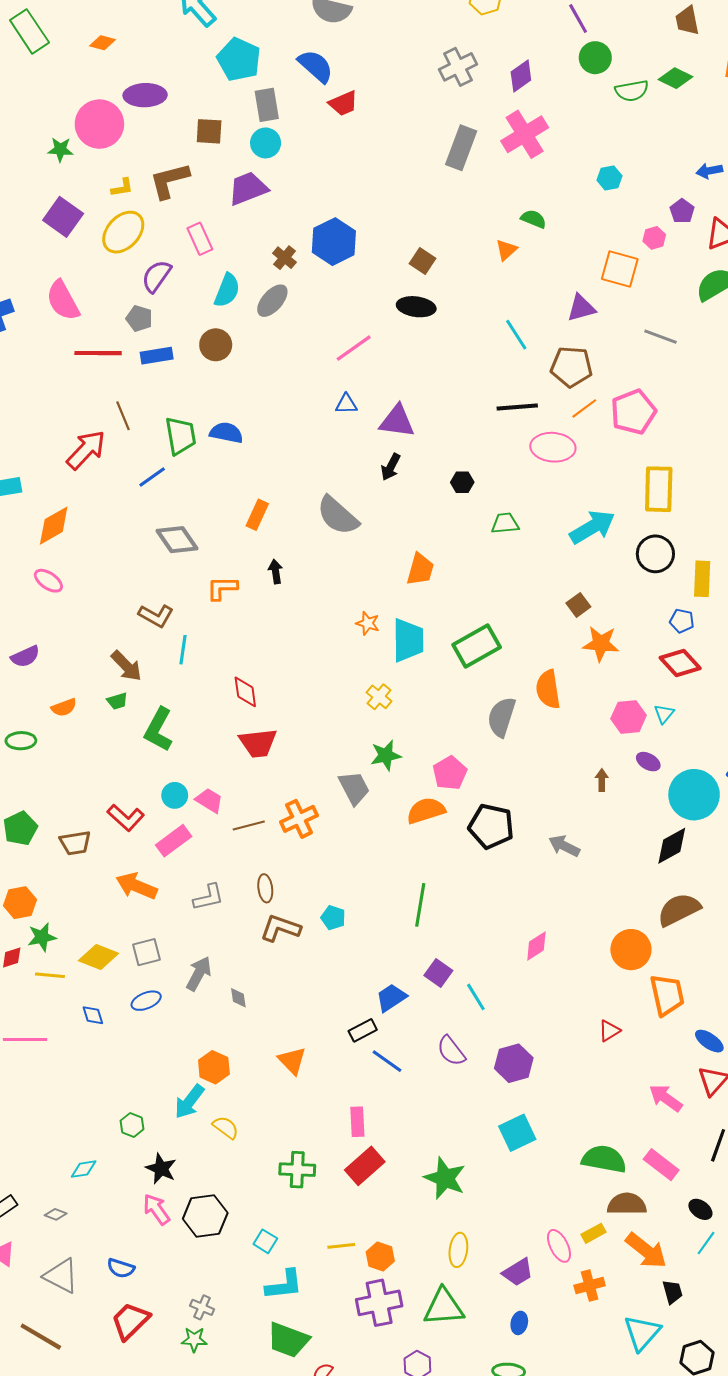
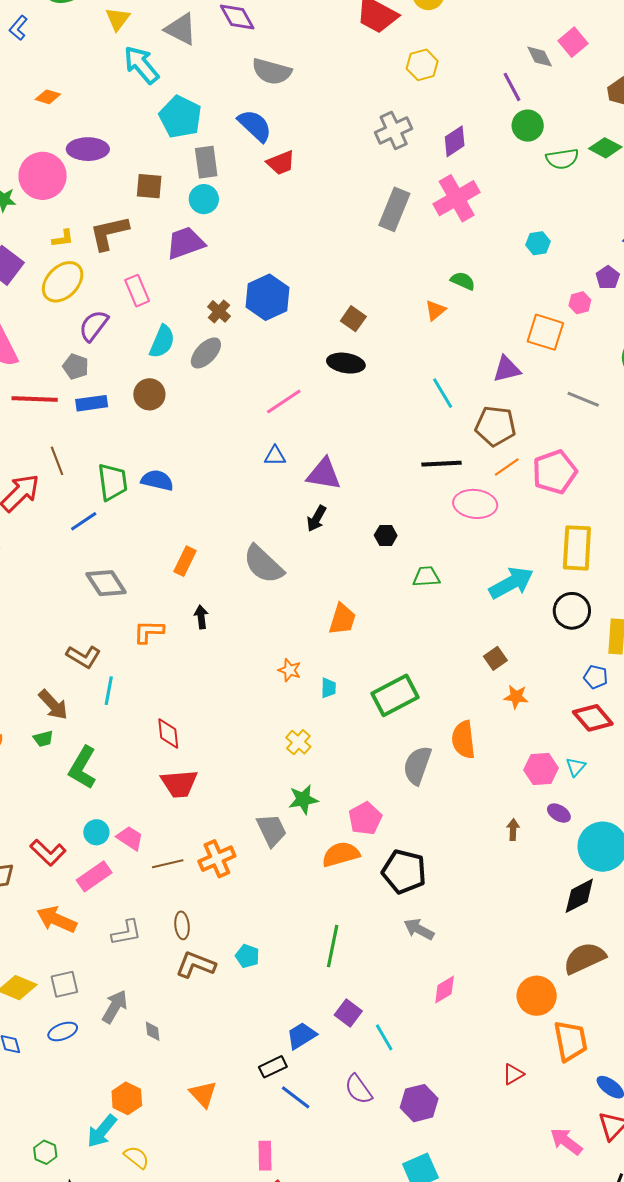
cyan trapezoid: (408, 640) -> (328, 688), size x0.5
orange star: (601, 644) -> (516, 697), size x0.7
gray arrow: (564, 846) -> (419, 929), moved

